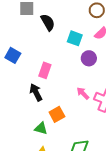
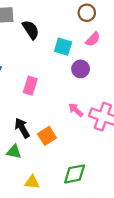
black arrow: (36, 92) -> (22, 128), moved
green triangle: (41, 128) -> (14, 152), moved

